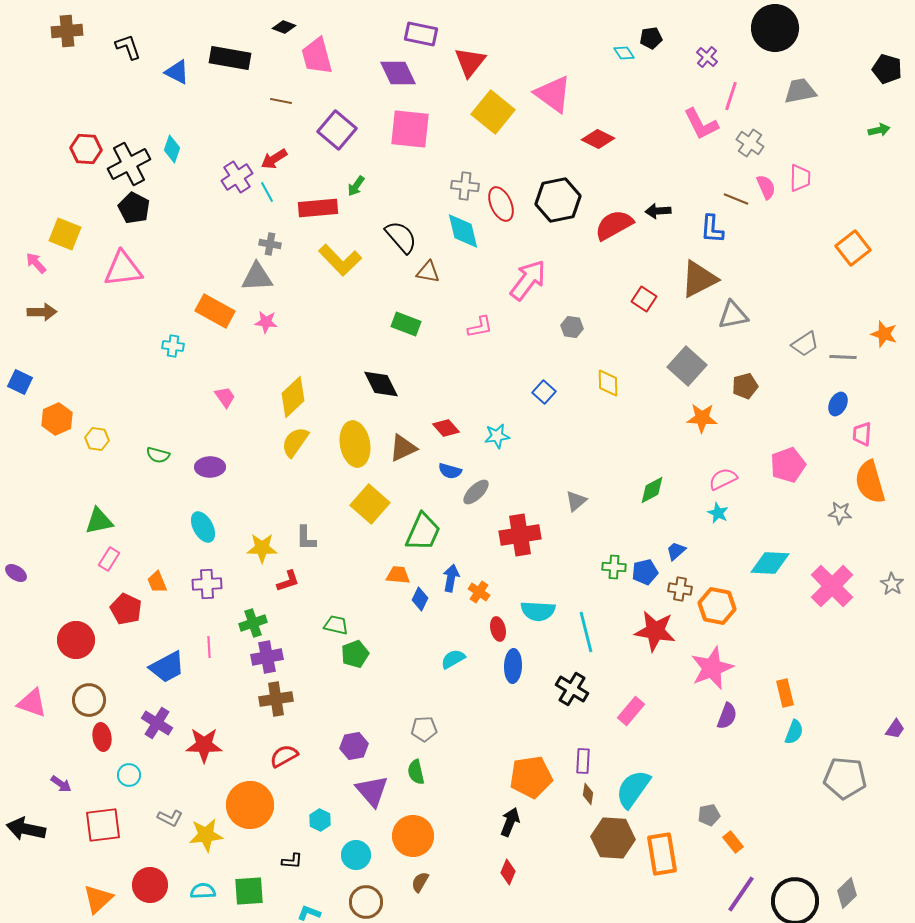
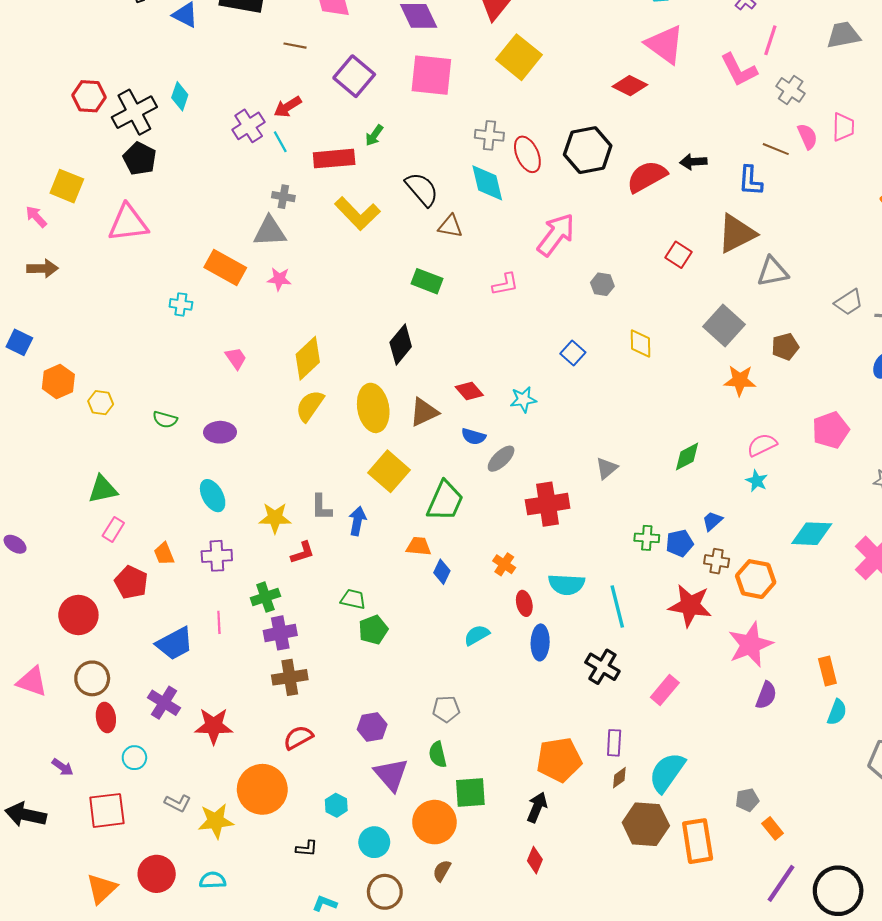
pink triangle: (553, 94) -> (665, 44), moved
black diamond: (381, 384) -> (401, 345), turned 66
blue arrow: (451, 578) -> (357, 521), moved
brown diamond: (588, 794) -> (619, 778), turned 45
green square: (249, 891) -> (470, 792), moved

